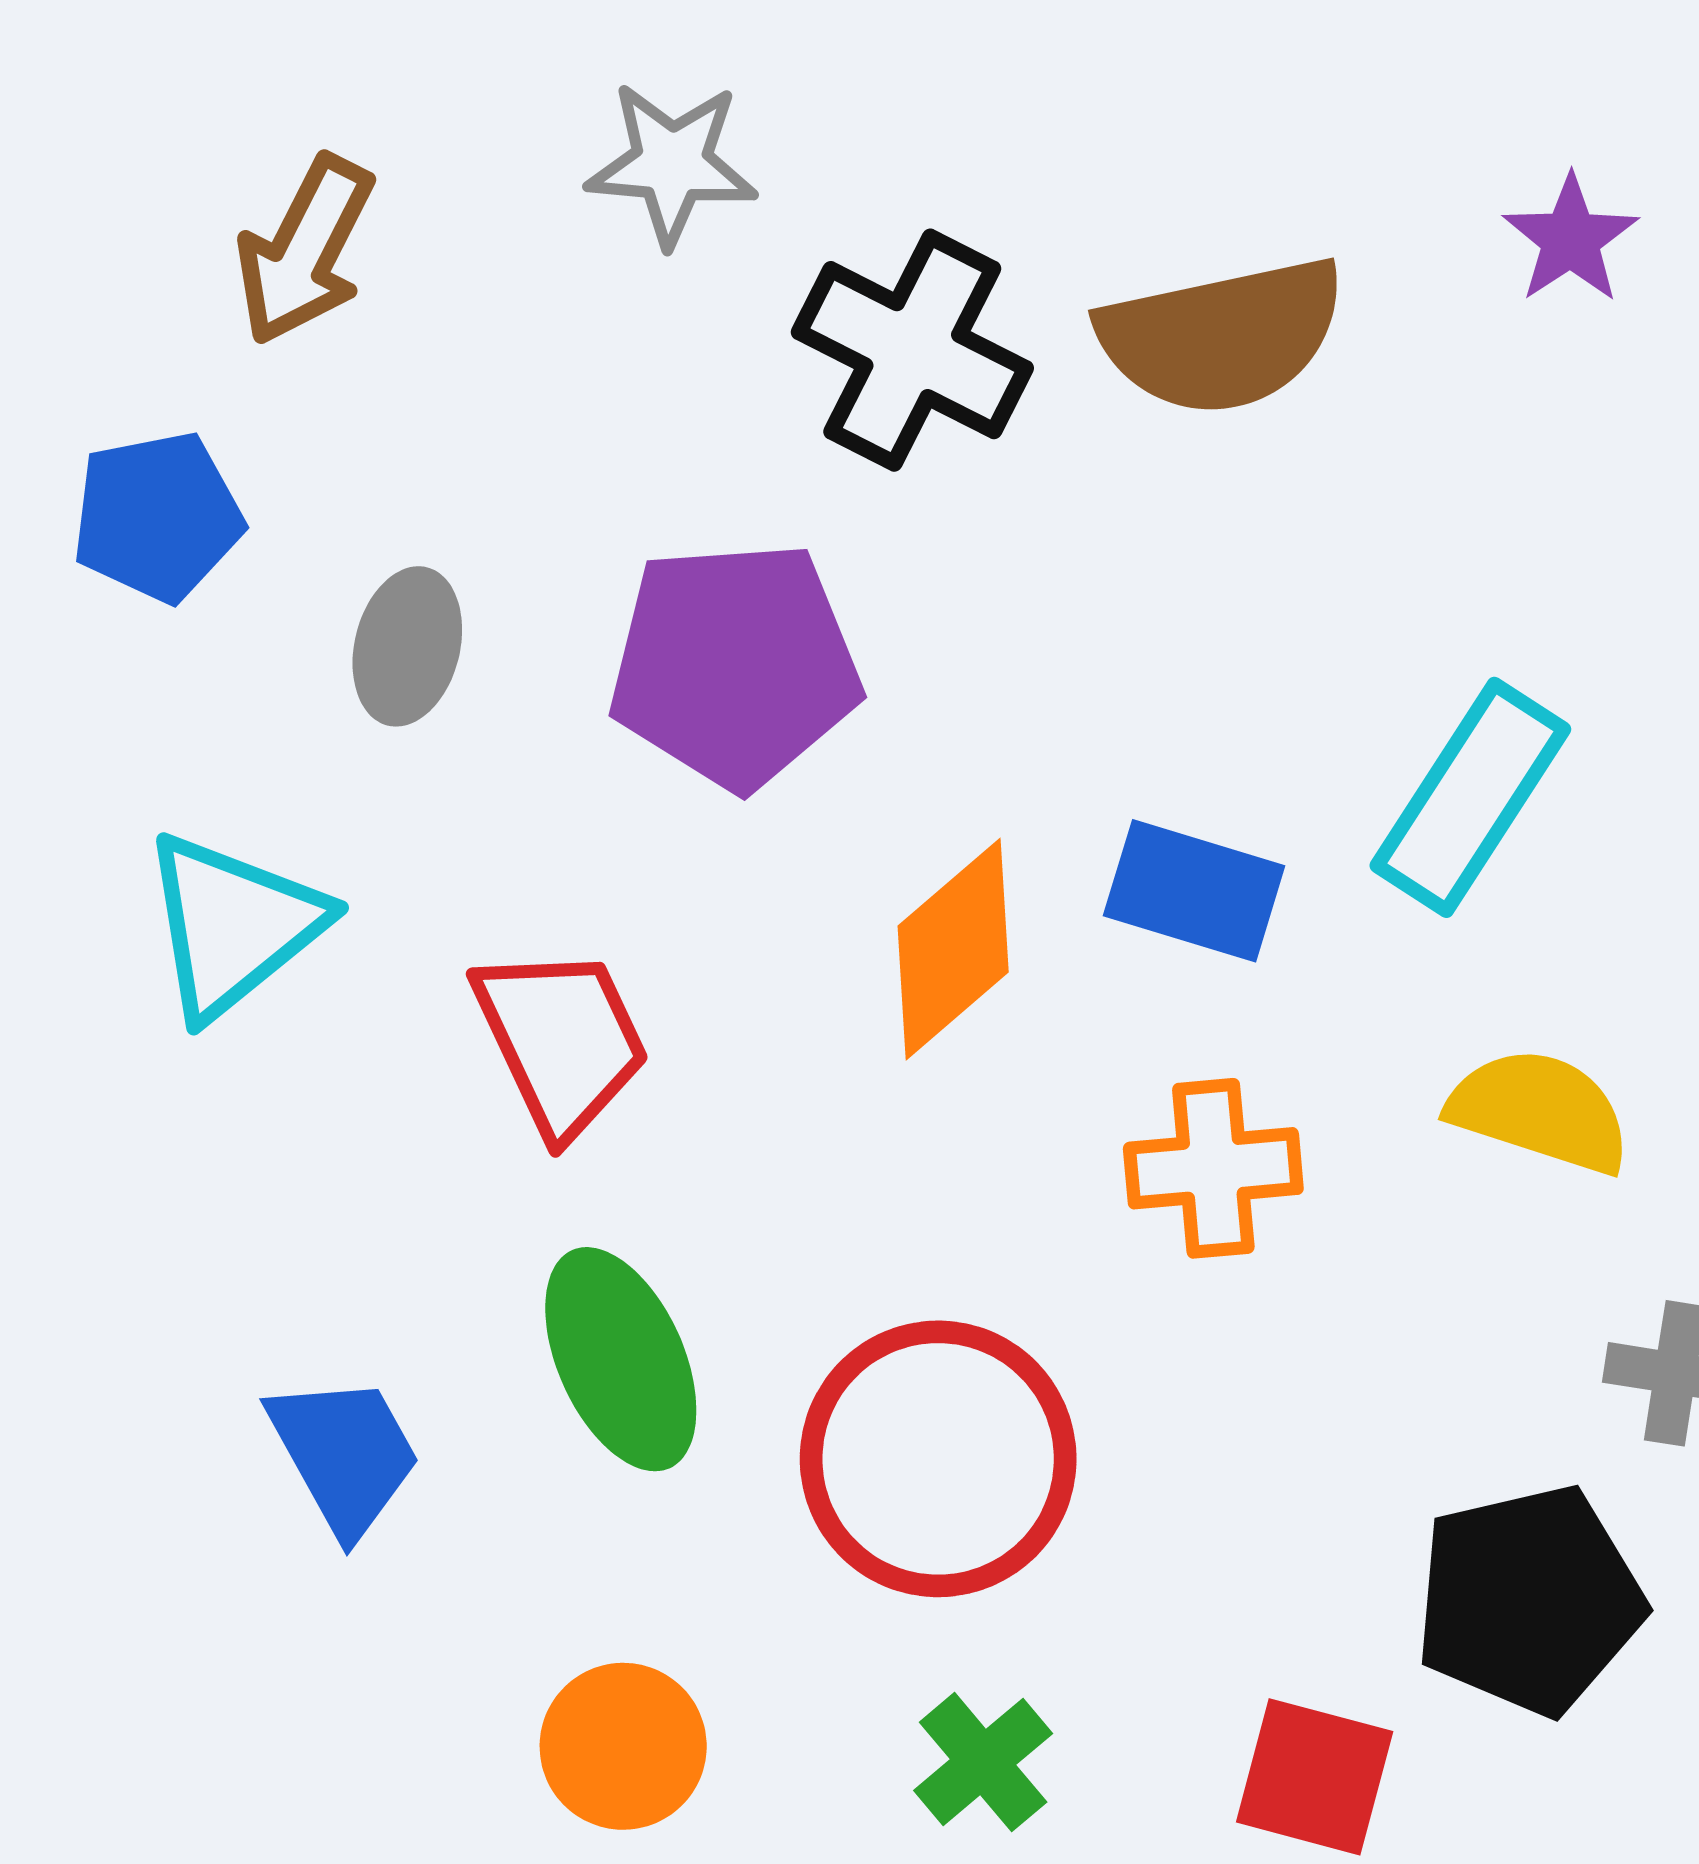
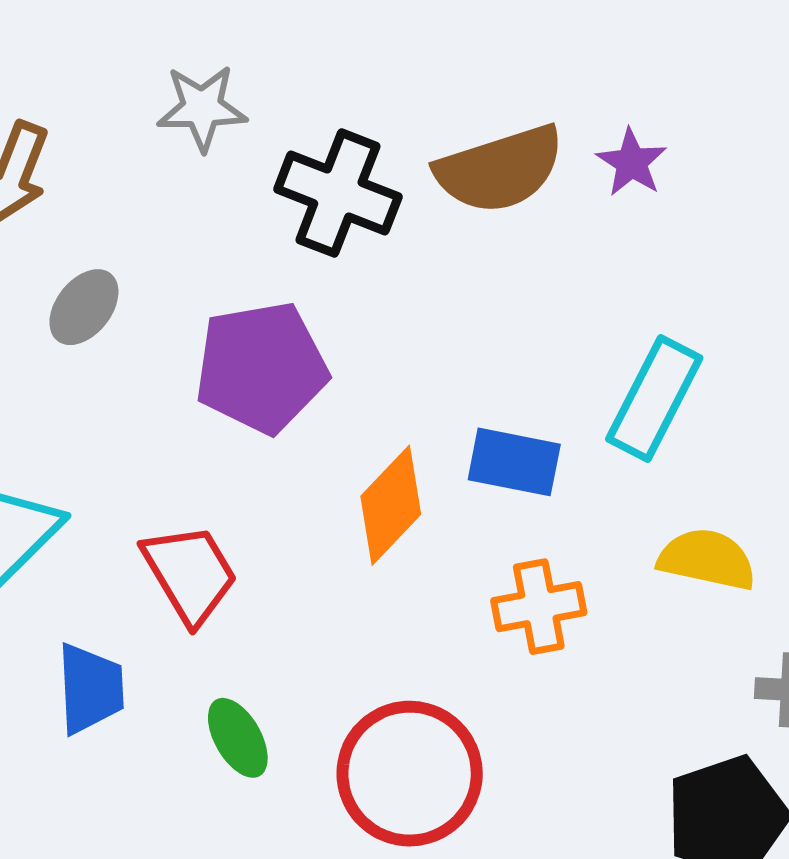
purple star: (1570, 239) -> (632, 163), moved
gray ellipse: (407, 646) -> (84, 307), moved, turned 30
green ellipse: (621, 1359) -> (238, 738), size x0.7
blue trapezoid: (344, 1454) -> (90, 689), moved, turned 32

